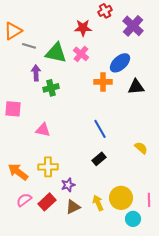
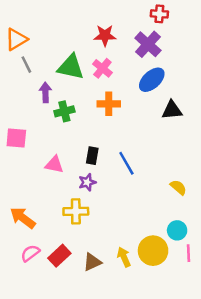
red cross: (105, 11) -> (159, 14), moved, turned 32
purple cross: (133, 26) -> (148, 44), moved
gray line: (29, 46) -> (26, 65), moved, turned 48
orange cross: (103, 82) -> (109, 104), moved
black rectangle: (99, 159) -> (92, 156), moved, turned -40
yellow cross: (48, 167) -> (76, 211), moved
purple star: (68, 185) -> (87, 182), moved
cyan circle: (133, 219) -> (177, 230), moved

